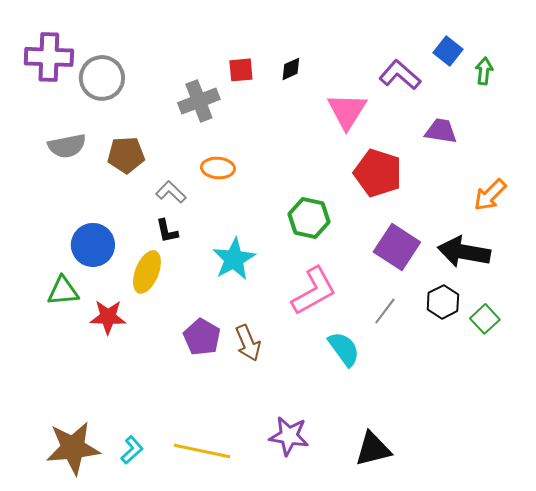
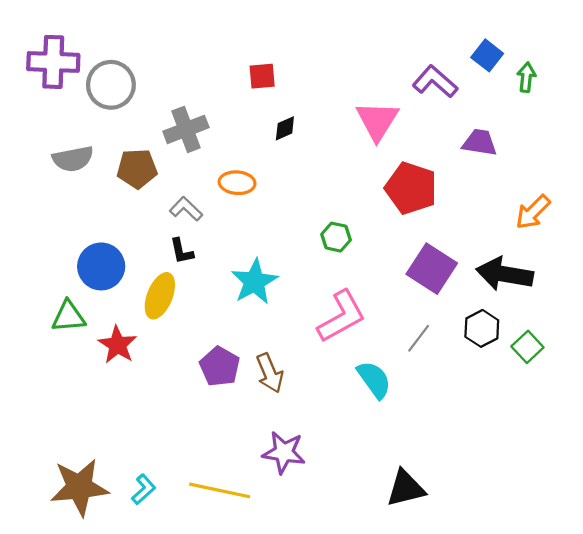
black diamond: (291, 69) -> (285, 128), moved
gray cross: (199, 101) -> (186, 129), moved
green hexagon: (309, 218) -> (336, 237), size x0.7
red star: (108, 317) -> (117, 345), turned 30
purple star: (289, 436) -> (284, 452), moved

